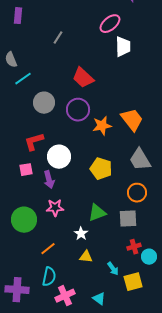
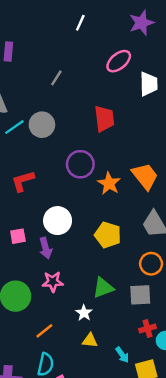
white trapezoid: (123, 47) -> (149, 84), moved
red trapezoid: (83, 78) -> (104, 119), moved, turned -140
gray circle: (44, 103) -> (42, 125), moved
orange star: (102, 126) -> (109, 183), turned -30
red L-shape: (34, 142) -> (23, 181), moved

